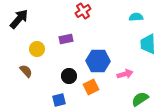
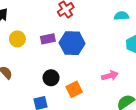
yellow circle: (37, 49) -> (17, 39), moved
blue hexagon: (98, 61) -> (72, 43), moved

